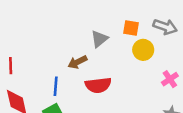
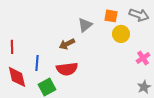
red semicircle: (98, 85) -> (67, 69), moved
blue line: (56, 86) -> (37, 63), moved

